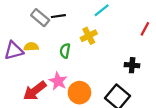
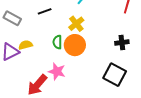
gray rectangle: (40, 18) -> (12, 18), moved
orange circle: (79, 93) -> (75, 45), moved

